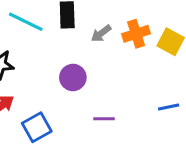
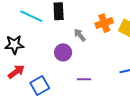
gray arrow: (101, 33) -> (80, 35), moved, turned 88

